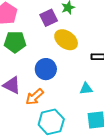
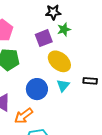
cyan triangle: (86, 89) -> (63, 85), moved, turned -48

